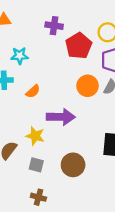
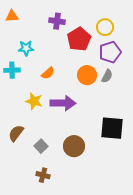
orange semicircle: (33, 91) -> (48, 73), moved
yellow star: (35, 136) -> (34, 101), moved
gray square: (36, 165) -> (41, 146), turned 32

